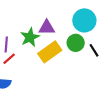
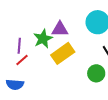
green circle: (76, 43) -> (96, 73), moved

